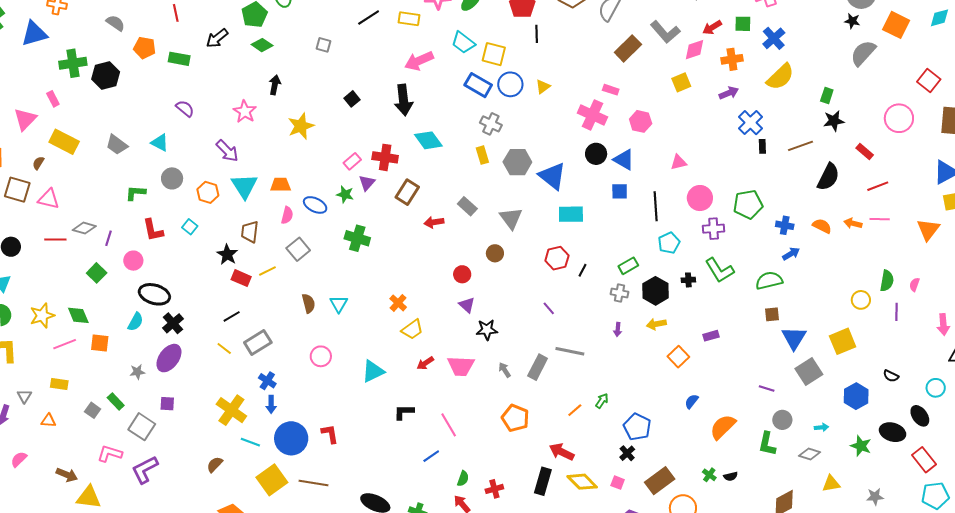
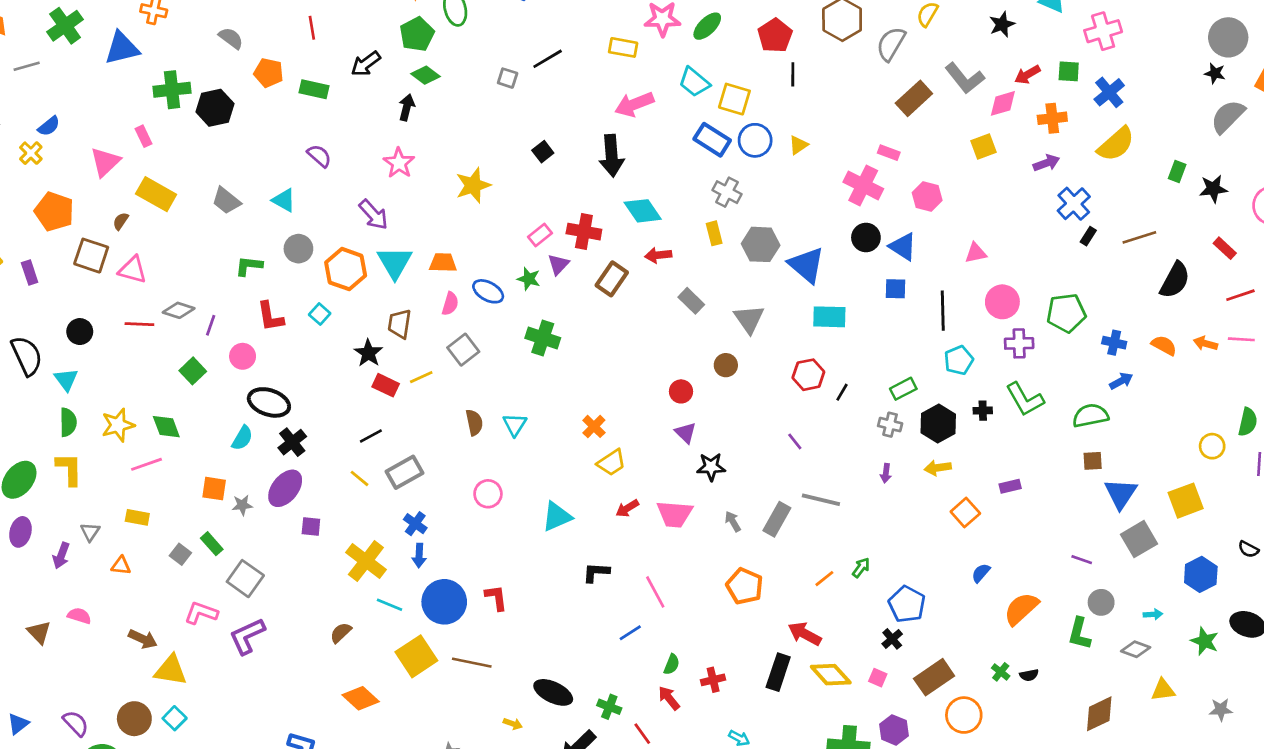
black line: (369, 17) -> (548, 59), moved
black arrow: (275, 85) -> (407, 107), moved
black star: (834, 121) -> (1213, 189), moved
black rectangle: (762, 146) -> (1088, 236), turned 32
orange hexagon: (208, 192) -> (346, 269), size x1.4
red arrow: (434, 222) -> (658, 255), moved
orange square: (100, 343) -> (214, 489), moved
purple square: (167, 404) -> (311, 526), moved
pink semicircle: (19, 459) -> (79, 616), turned 60

